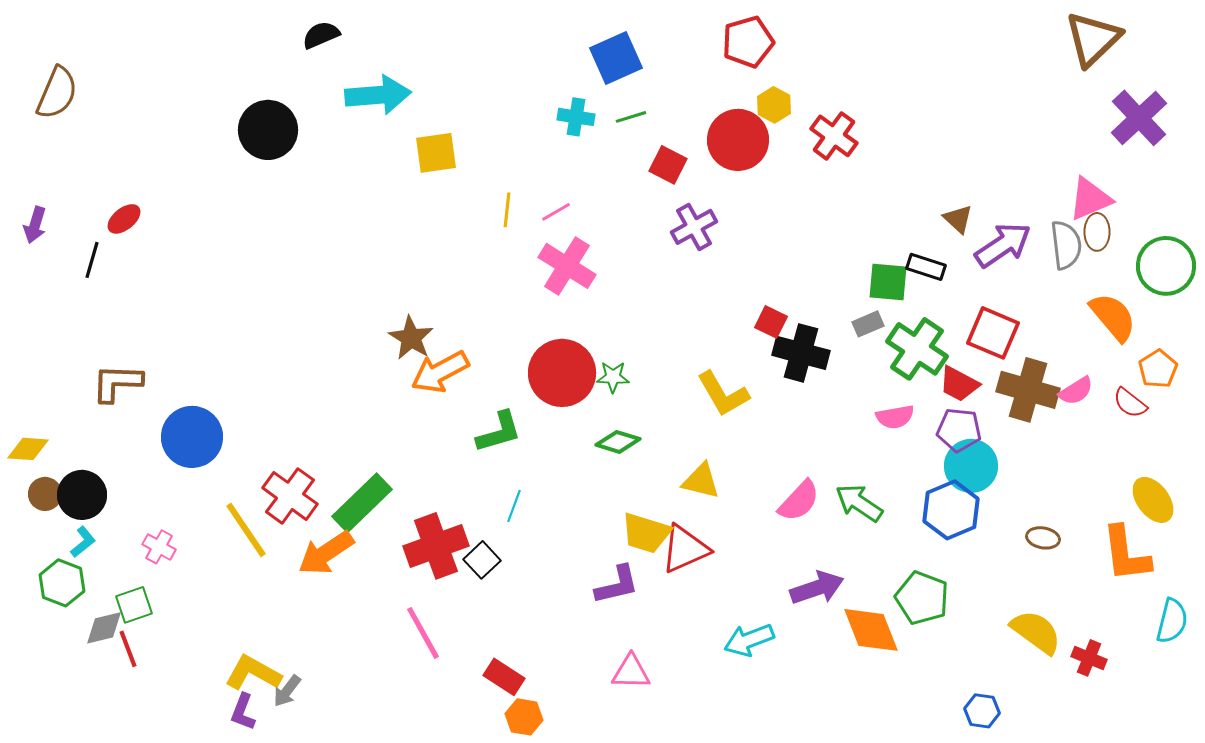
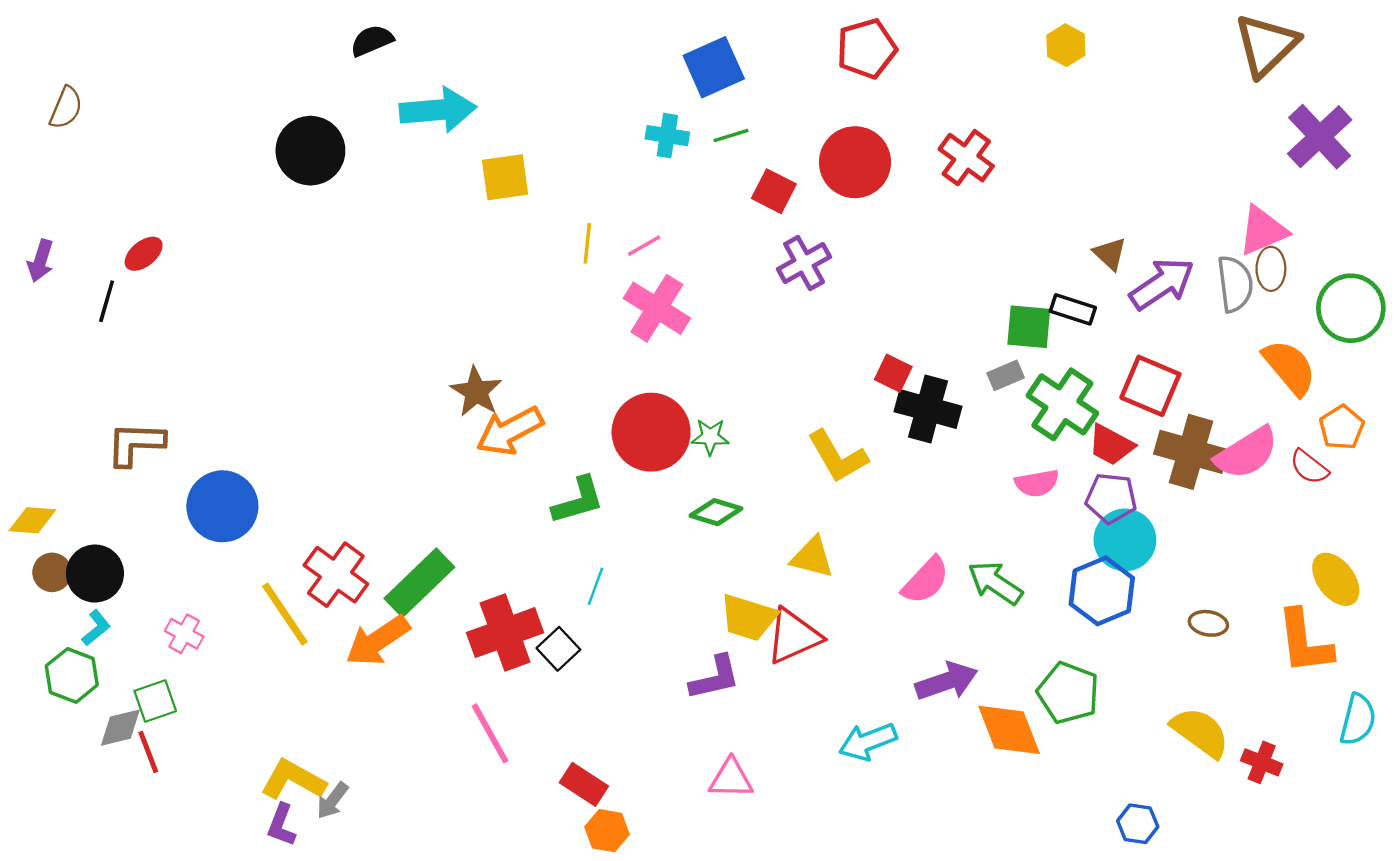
brown semicircle: (57, 93) -> (66, 108), size x0.7
yellow hexagon: (774, 105) -> (1066, 45), moved
pink semicircle: (1076, 391) -> (1247, 453), size x1.6

